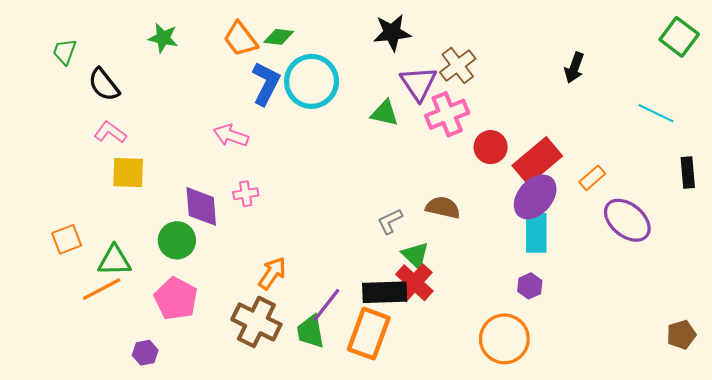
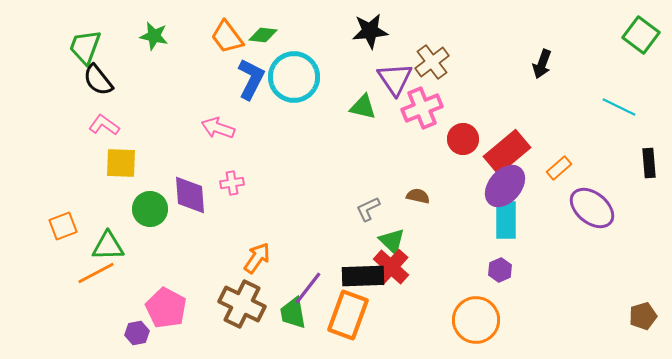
green trapezoid: (65, 52) -> (85, 47), moved, size x1.4
brown semicircle: (443, 207) -> (418, 196), size x0.7
green circle: (177, 240) -> (150, 209), moved
pink pentagon: (176, 299) -> (166, 308), moved

